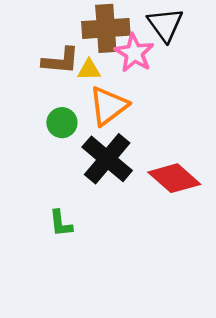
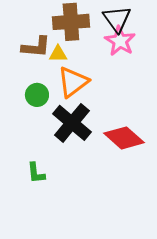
pink star: (134, 53) -> (120, 41), moved

